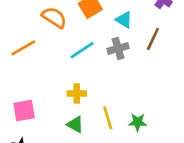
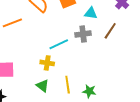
cyan triangle: (124, 20) -> (91, 13), turned -32
cyan line: (82, 50) -> (59, 44), moved

